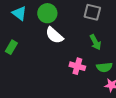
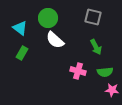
cyan triangle: (19, 13) -> (20, 28), moved
green rectangle: (11, 47) -> (22, 53), moved

